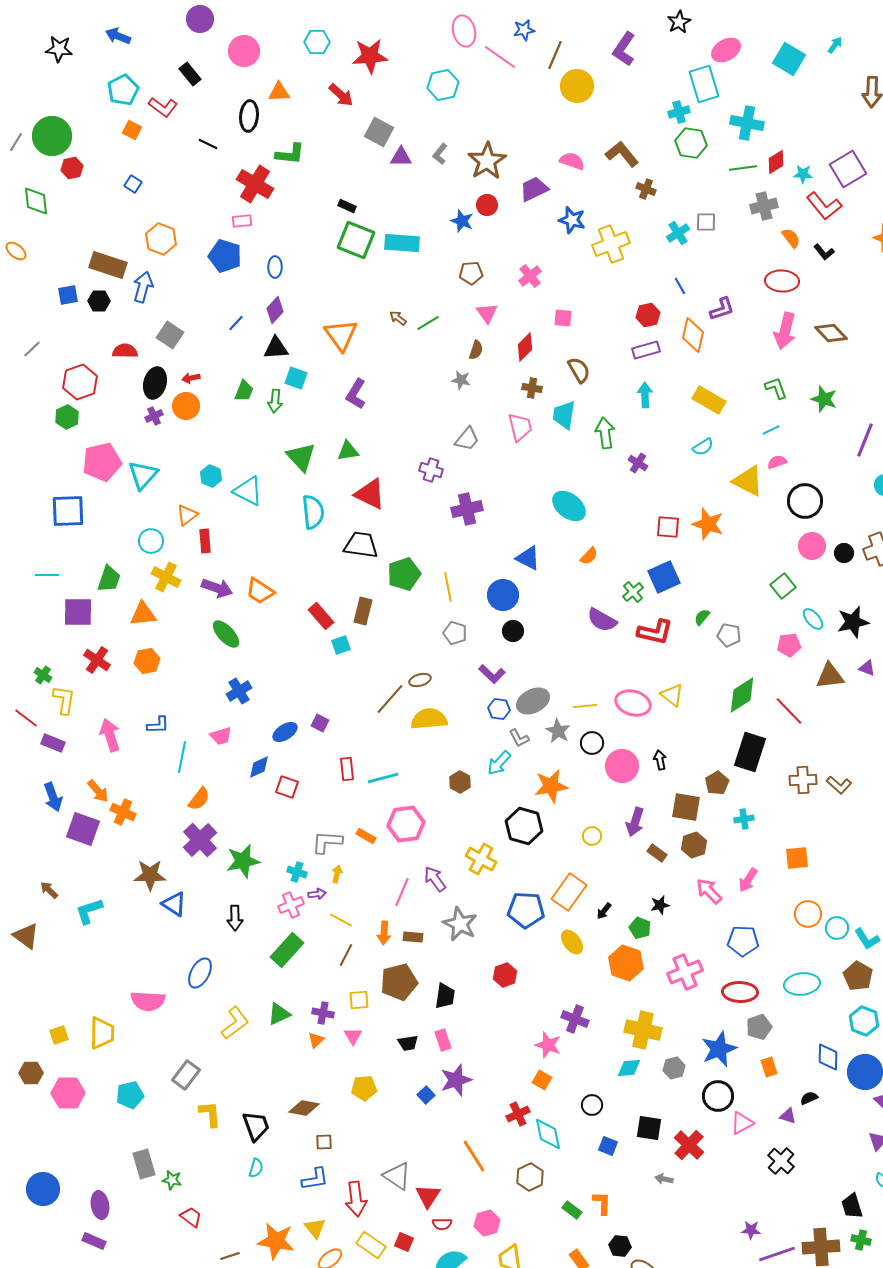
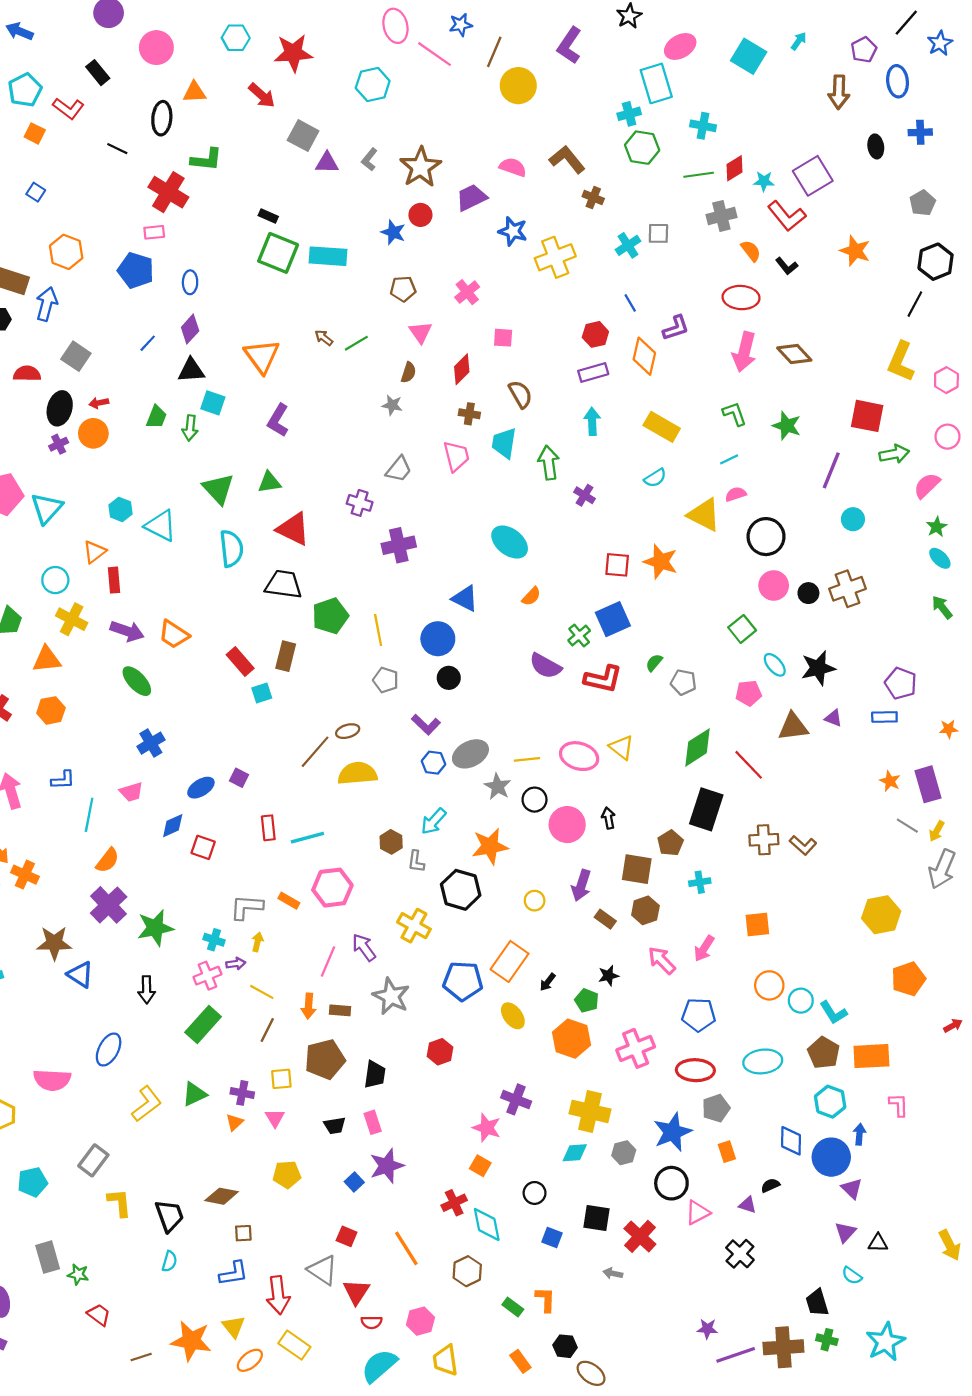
cyan cross: (747, 123) -> (703, 126), size x0.7
gray L-shape: (519, 738) -> (416, 862), moved, turned 35
red square: (404, 1242) -> (347, 1236), moved

